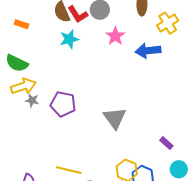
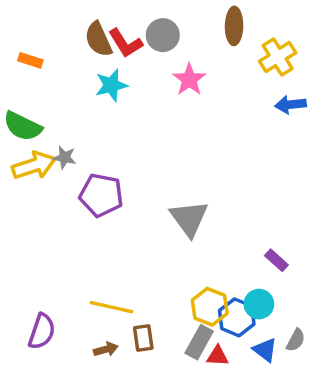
blue arrow: (148, 51) -> (291, 105), moved, size x0.7
gray star: (32, 100) -> (65, 157), moved
cyan circle: (179, 169) -> (259, 304), moved

